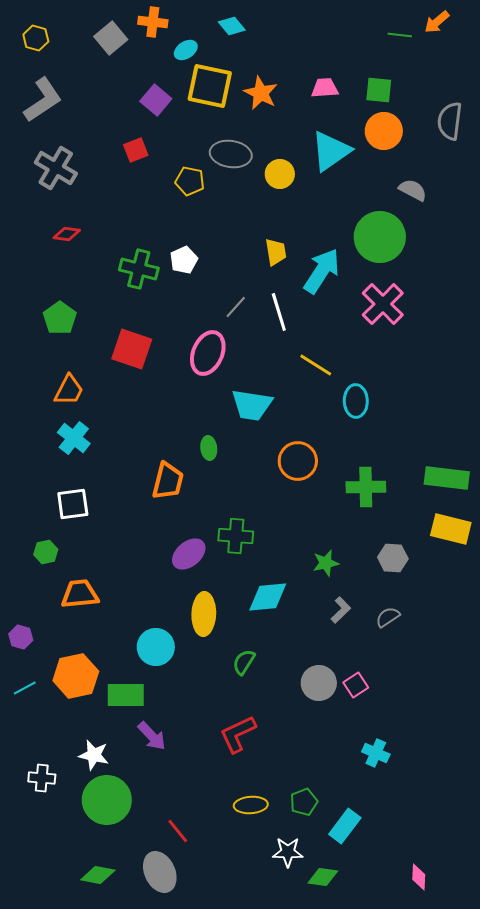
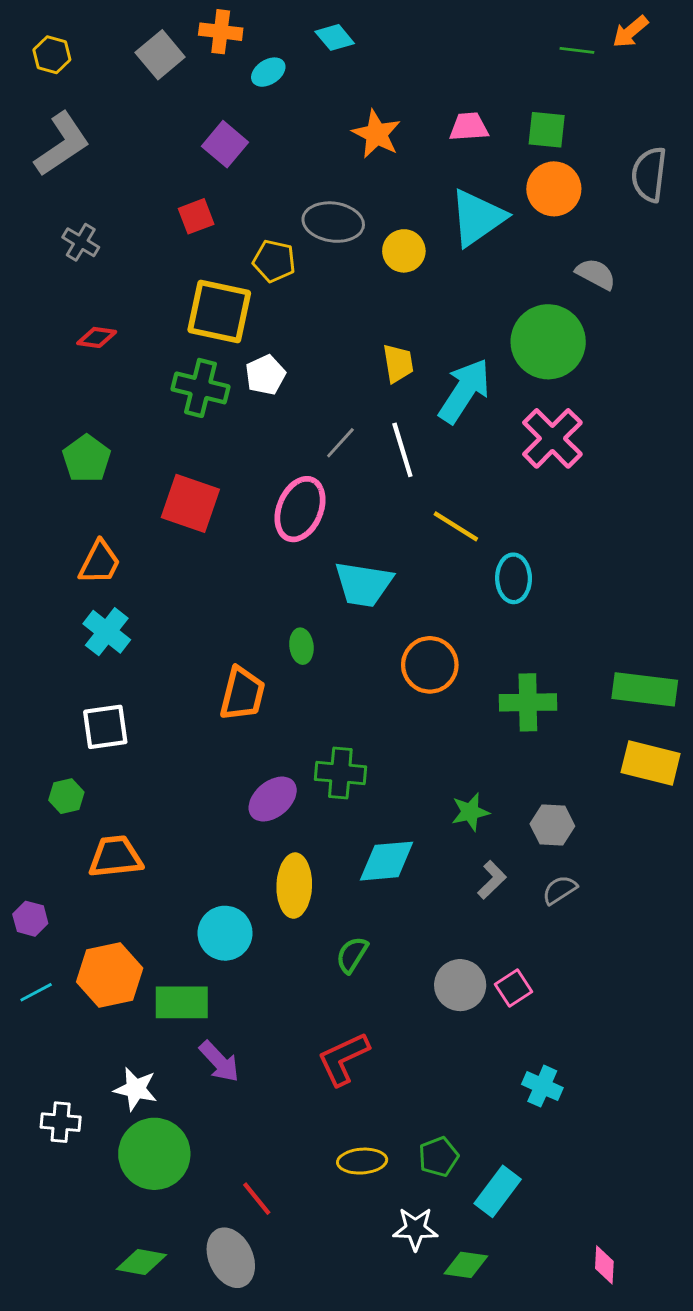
yellow square: (210, 86) -> (219, 311), moved
gray cross: (56, 168) -> (81, 242), size x0.6
gray hexagon: (393, 558) -> (552, 825), moved

